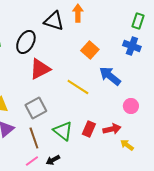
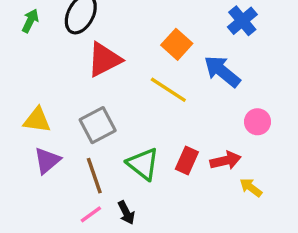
blue cross: (132, 46) -> (242, 21), moved, turned 30
orange square: (90, 50) -> (177, 44), moved
black arrow: (53, 160) -> (126, 213), turned -88

